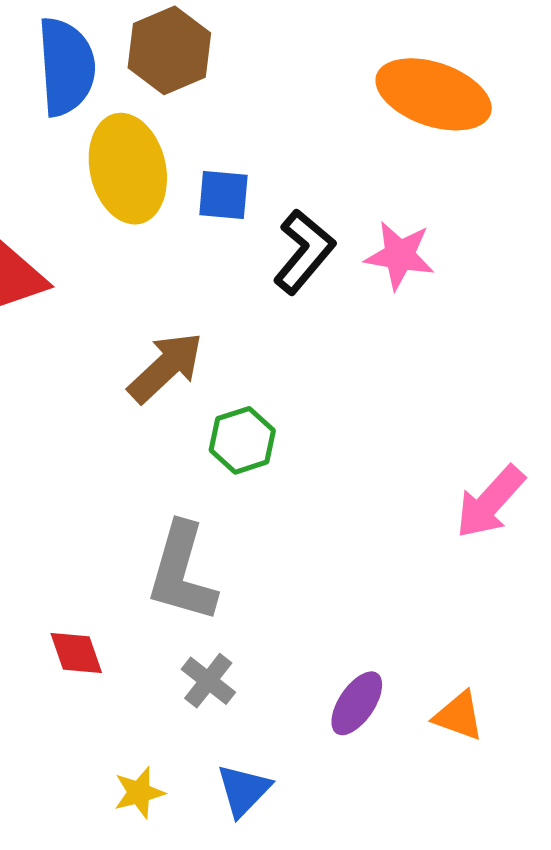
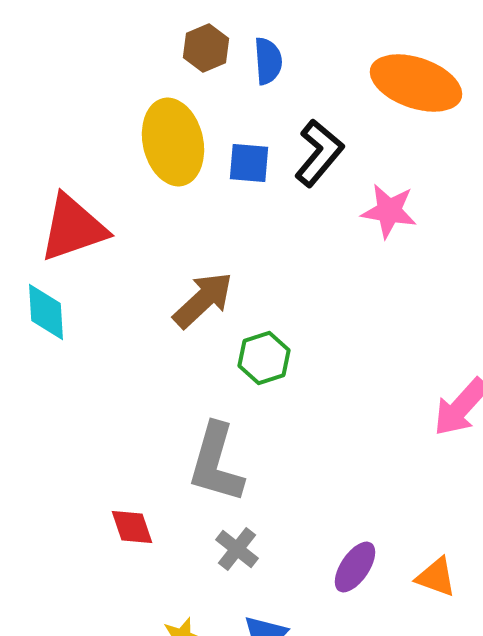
brown hexagon: (169, 50) -> (206, 48), size x0.7
blue semicircle: (66, 67) -> (268, 61), moved, size x0.6
black L-shape: (304, 252) -> (319, 153), moved

